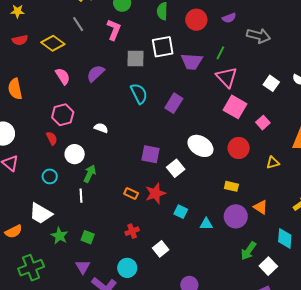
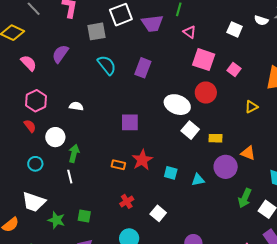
pink triangle: (227, 77) -> (190, 32), size x0.6
red circle: (239, 148) -> (206, 93), moved
white square: (176, 168) -> (190, 130), moved

